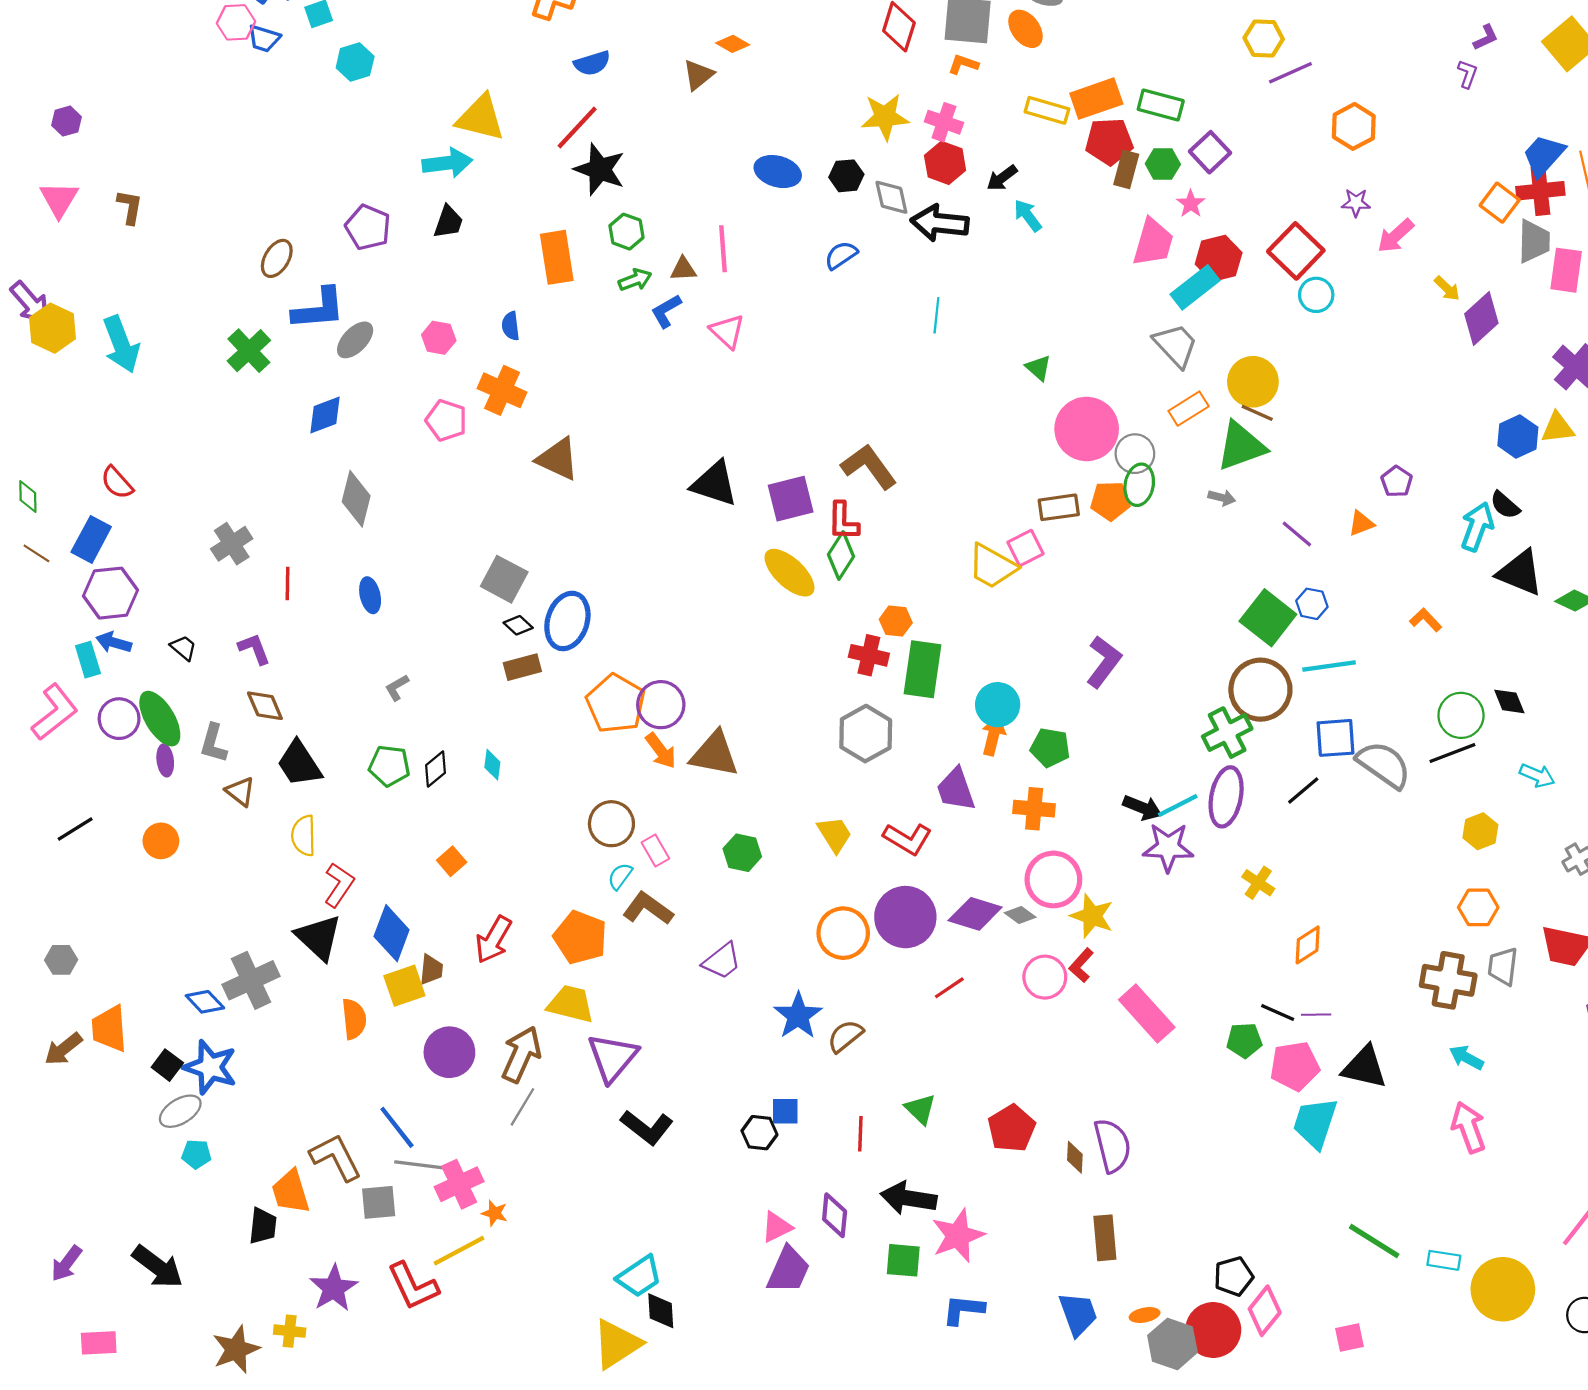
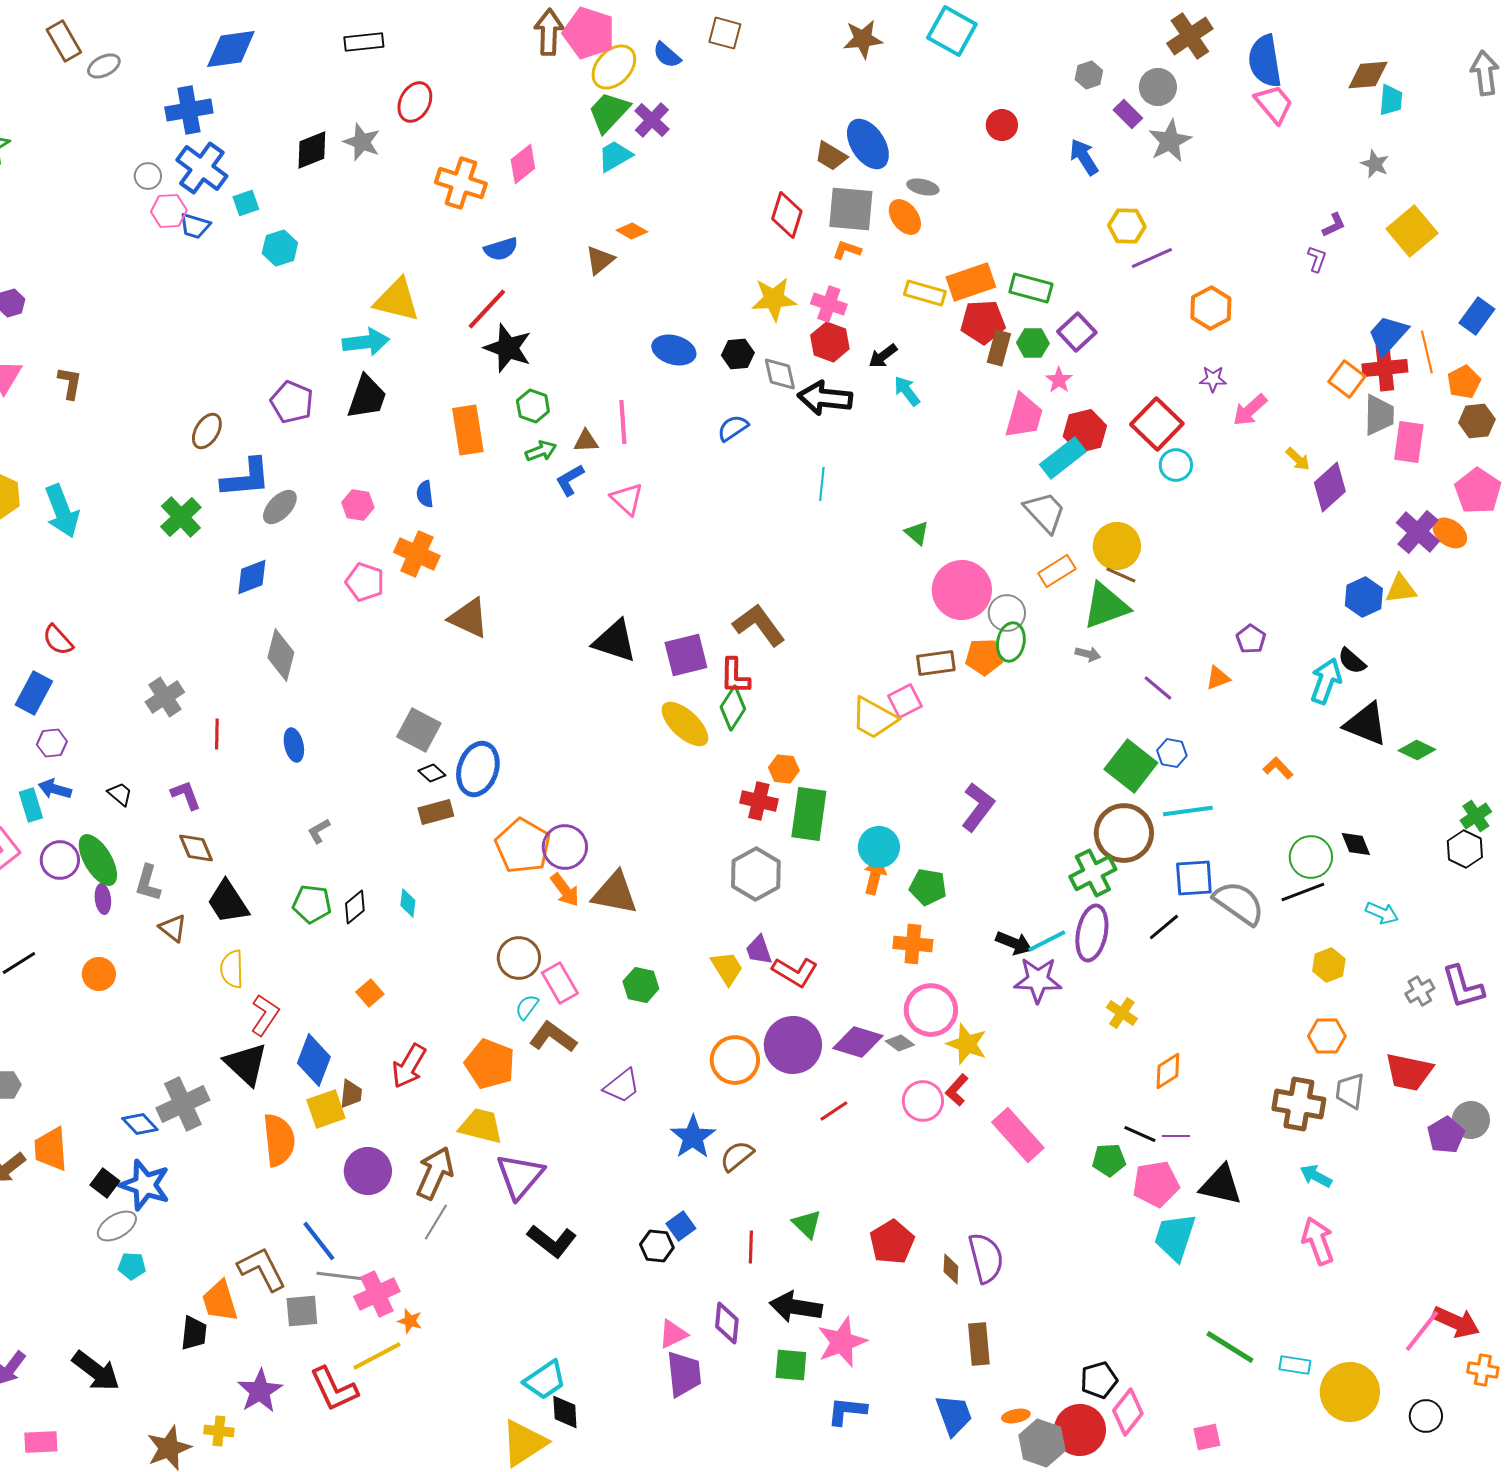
black trapezoid: (448, 222) -> (367, 397), size x1.4
purple hexagon: (110, 593) -> (52, 743), size x0.6
purple trapezoid: (956, 789) -> (759, 950), moved, size x0.7
pink rectangle: (655, 851) -> (560, 983), size x1.4
orange semicircle: (354, 1019) -> (279, 1140), size x1.4
blue square: (785, 1111) -> (681, 1226), turned -36
purple trapezoid: (788, 1270) -> (684, 1374), turned -30

